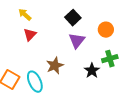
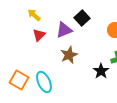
purple triangle: (77, 41) -> (64, 30), moved, turned 30
brown star: (55, 66) -> (69, 55), moved

